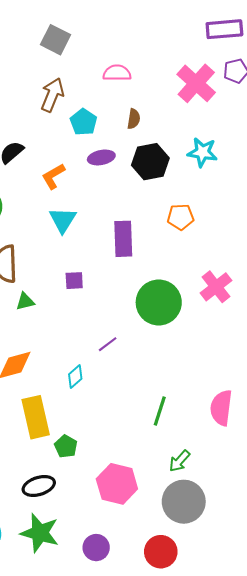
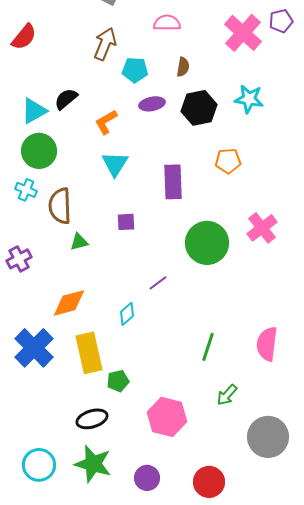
cyan pentagon: (84, 122) -> (135, 70), turned -30
green pentagon: (66, 446) -> (118, 381), turned 30
gray circle: (184, 502) -> (268, 437), moved

